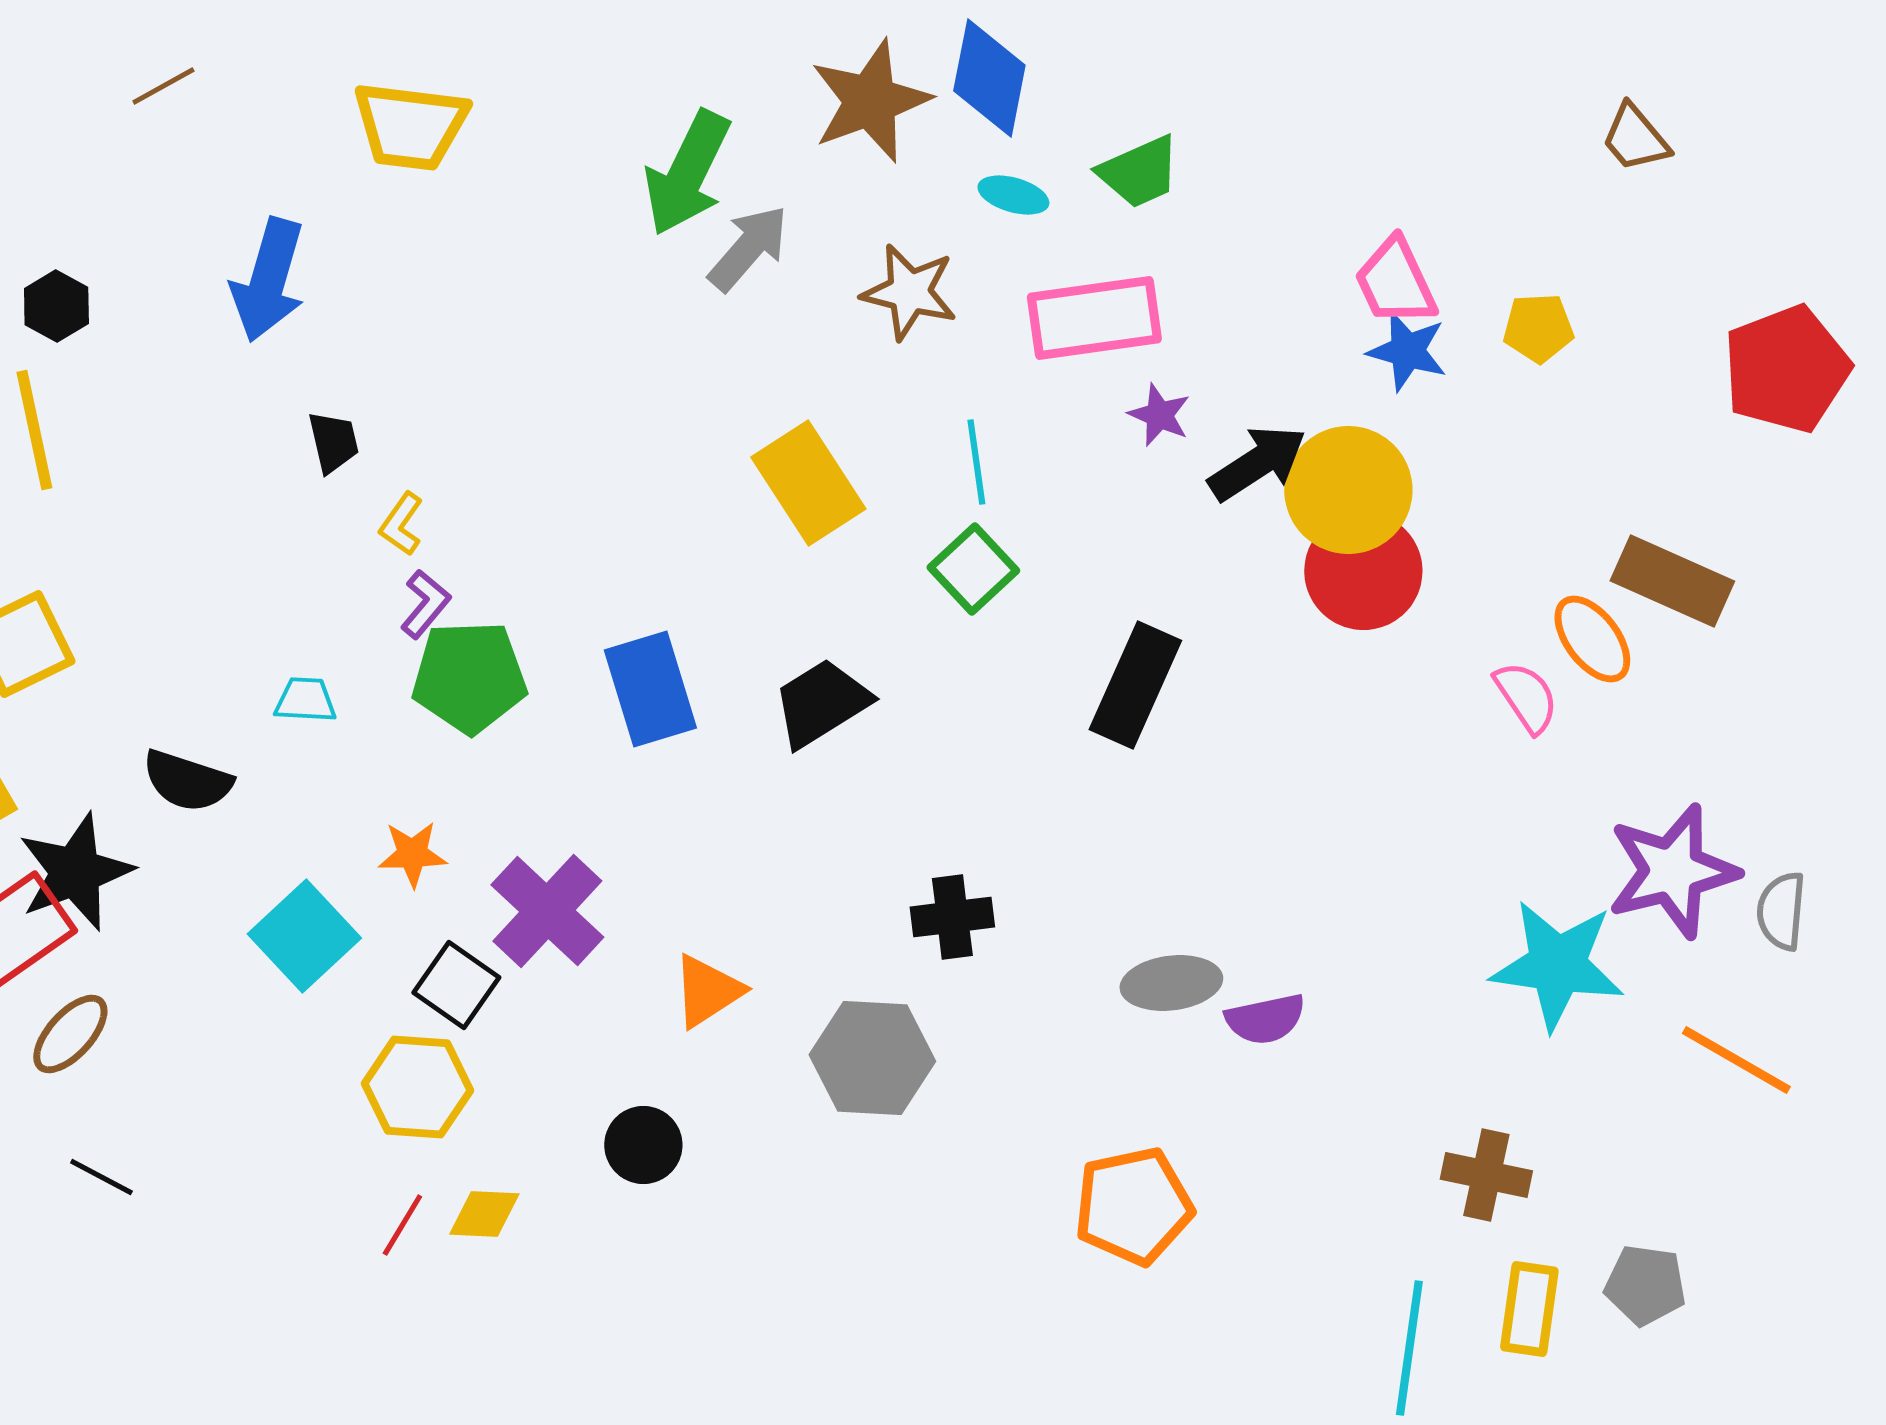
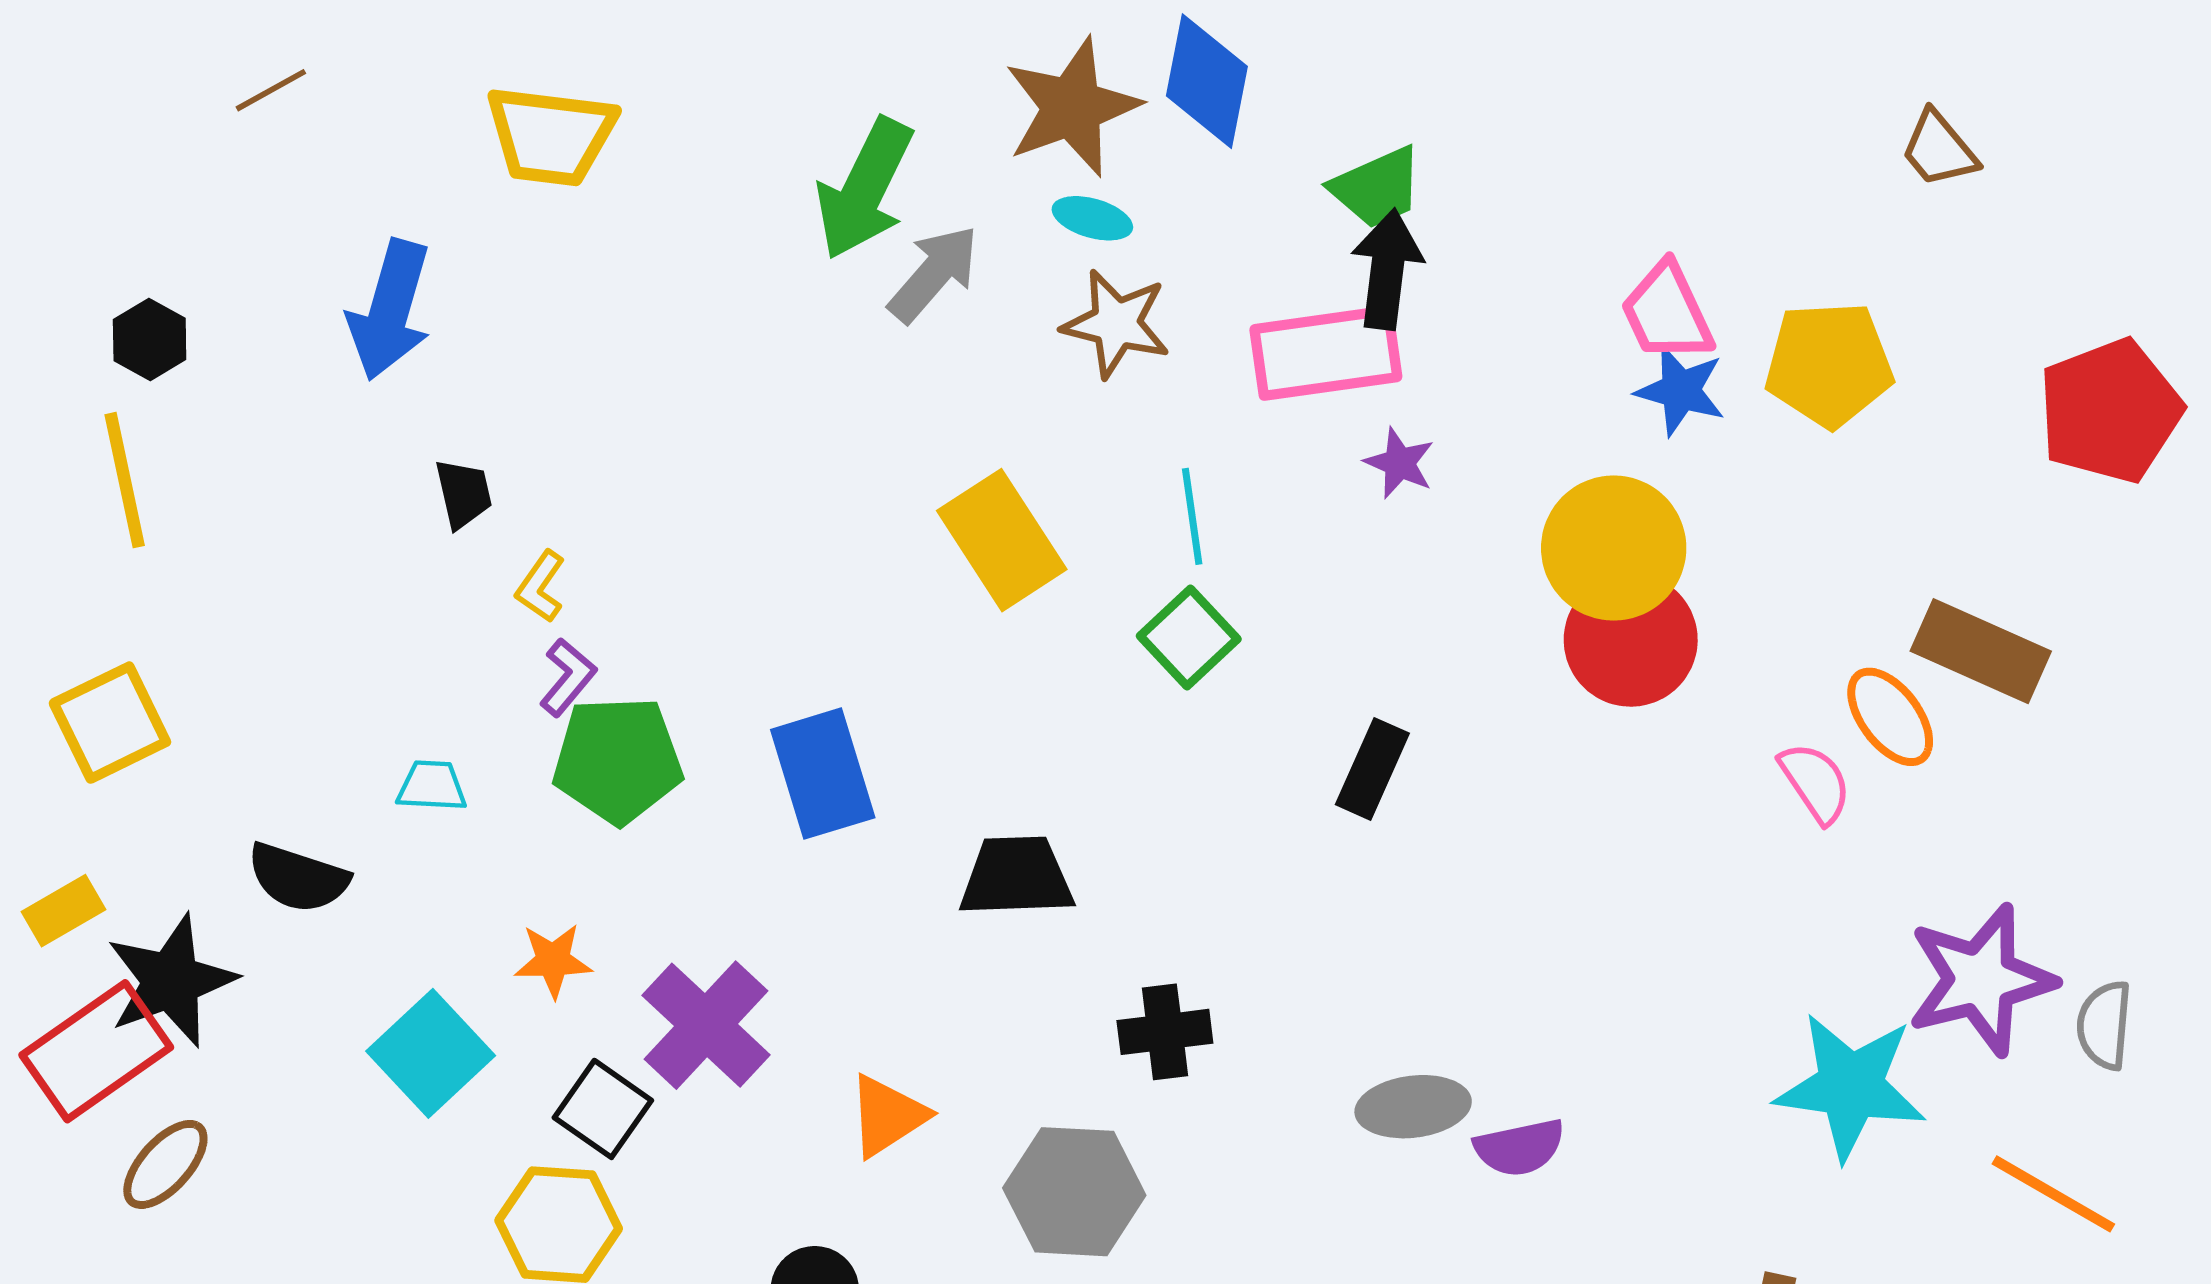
cyan ellipse: (1013, 195) -> (1092, 218), moved
yellow pentagon: (1538, 328) -> (1829, 364), size x1.6
black arrow: (1257, 463) -> (1387, 269), moved, turned -50
black rectangle: (1135, 685) -> (1372, 769), size x0.7
black trapezoid: (821, 703) -> (1016, 877), moved, turned 30

